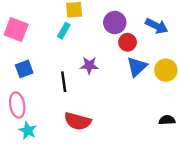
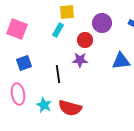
red circle: (128, 42) -> (85, 40), moved
blue triangle: (137, 67) -> (121, 61), turned 36
cyan star: (28, 131) -> (44, 105), moved

